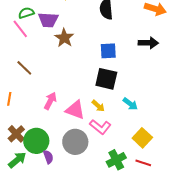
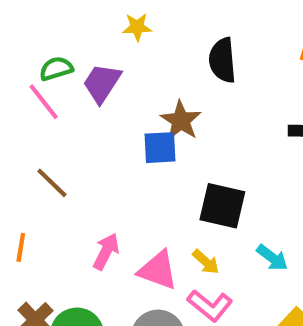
purple trapezoid: (48, 20) -> (102, 83), turned 120
brown star: (64, 38) -> (181, 121), moved
blue square: (108, 51) -> (160, 148), moved

